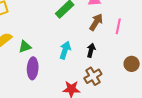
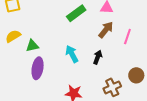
cyan arrow: (65, 50) -> (72, 54), turned -54
brown cross: (93, 76) -> (112, 87), moved

